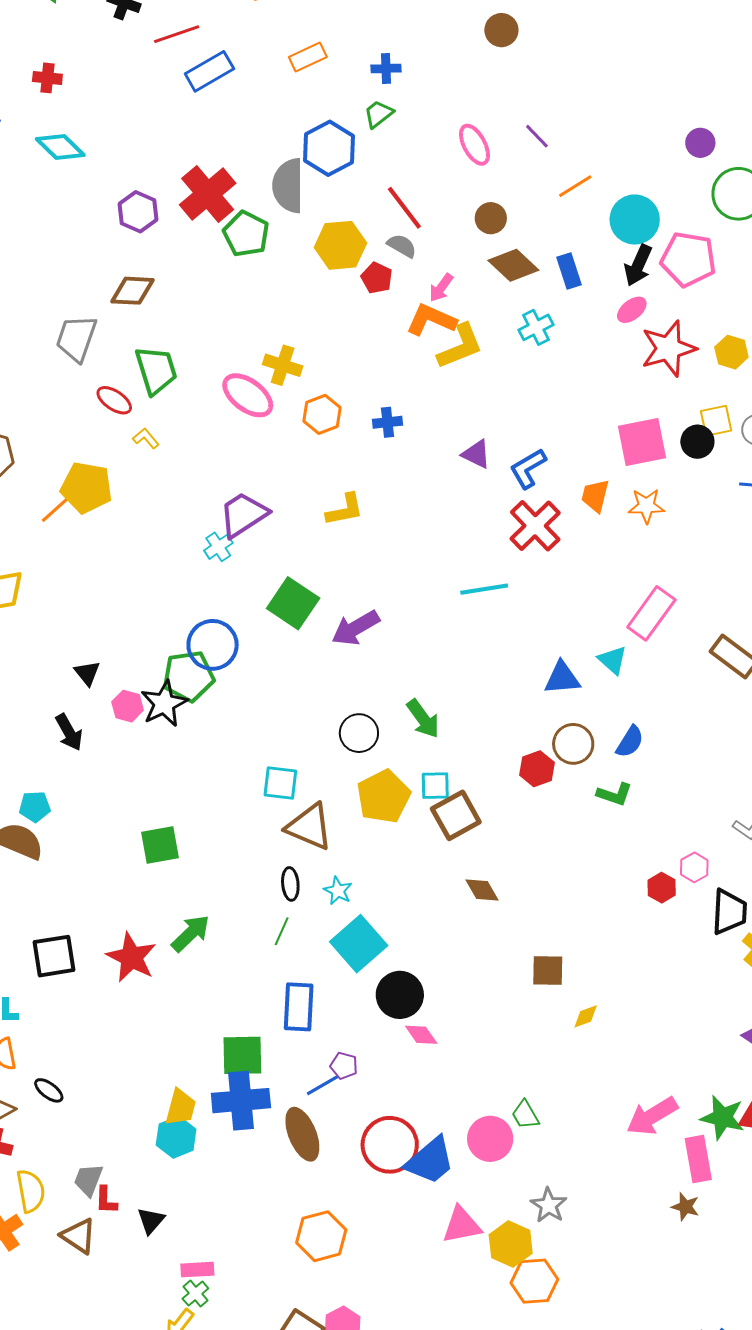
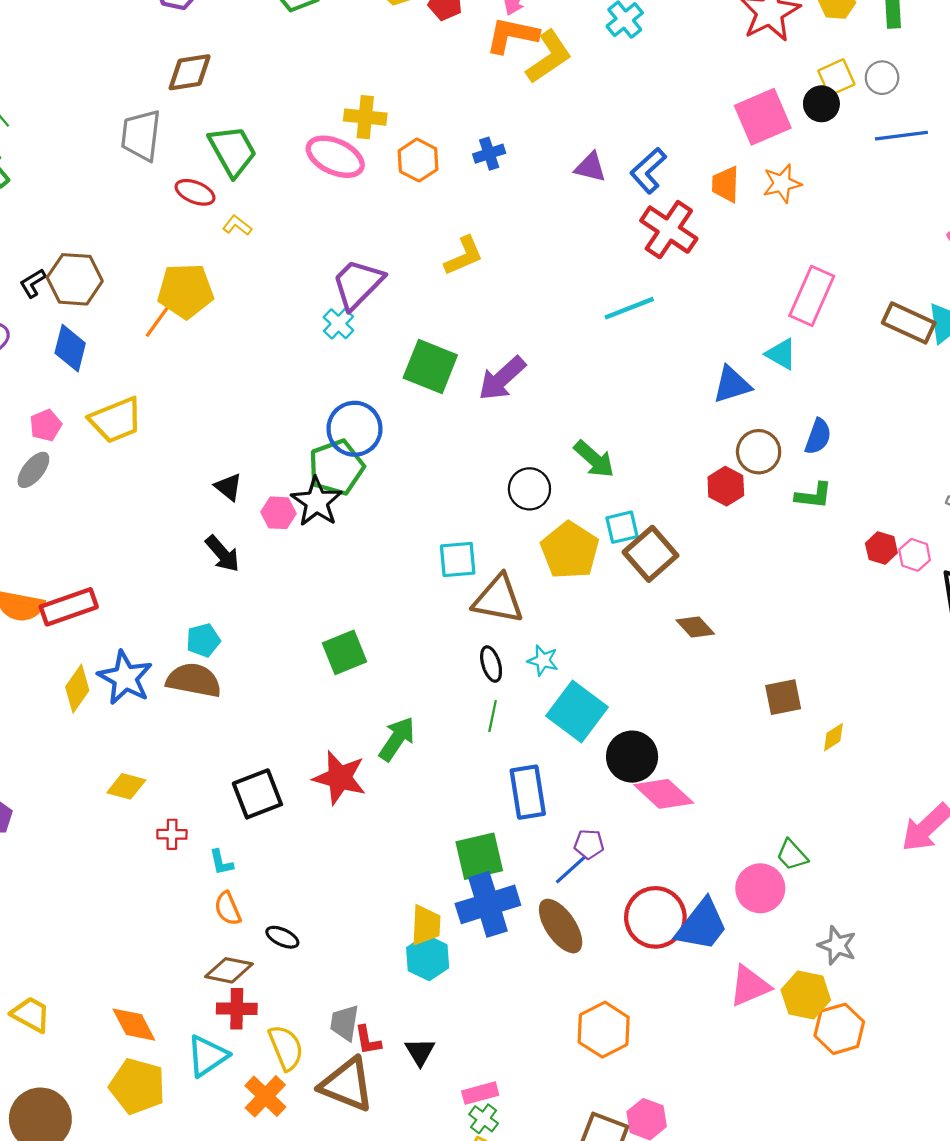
red hexagon: (662, 888) -> (881, 548), moved
pink diamond: (421, 1035) -> (664, 794), size x1.6
brown triangle: (79, 1236) -> (347, 1085), size x1.4

